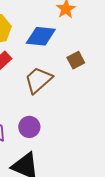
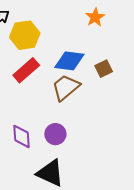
blue diamond: (41, 36) -> (69, 61), moved

